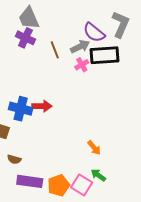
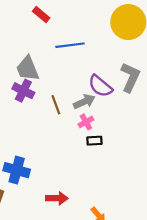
black rectangle: (104, 55) -> (94, 141), moved, size x0.5
red arrow: (42, 106) -> (57, 198), moved

